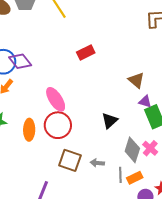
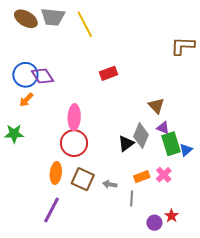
pink ellipse: (56, 99) -> (74, 117), turned 30
orange ellipse: (29, 130) -> (56, 173), moved
gray diamond: (132, 150) -> (141, 136), moved
orange rectangle: (135, 178) -> (142, 177), moved

